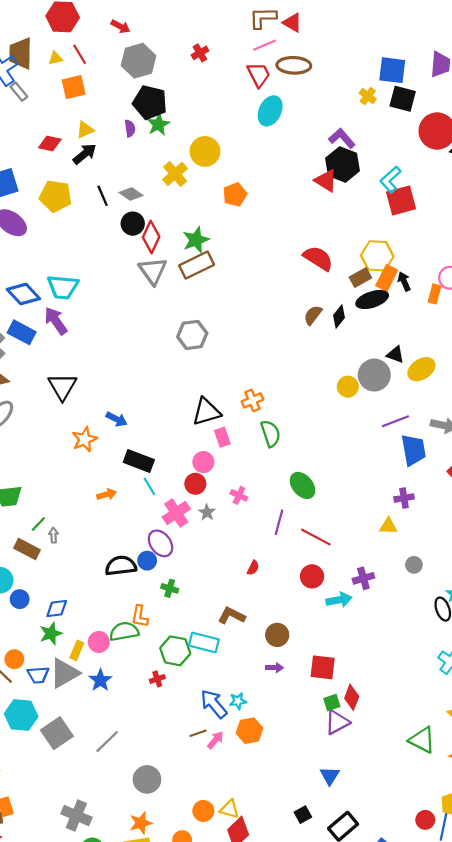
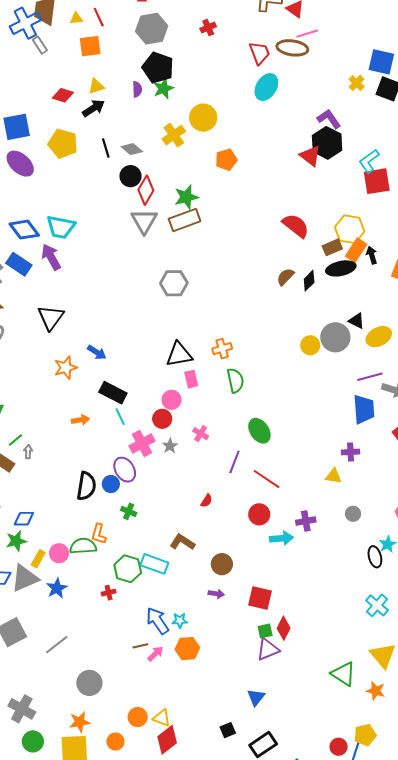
pink line: (265, 45) -> (307, 34), moved
purple line: (395, 421) -> (370, 377), moved
black semicircle: (121, 566) -> (86, 486), turned 100

